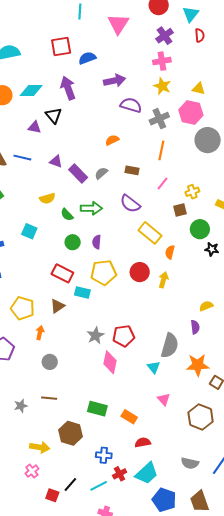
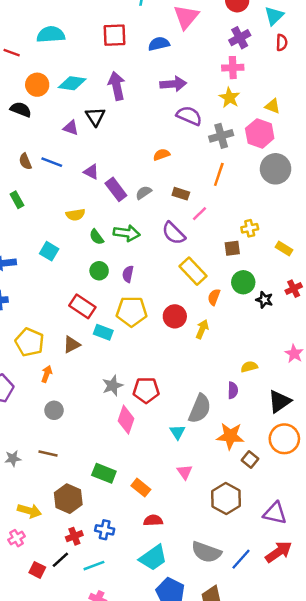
blue semicircle: (87, 58) -> (159, 44), moved
pink line: (162, 184) -> (200, 214), moved
green circle: (200, 229) -> (243, 282), moved
gray semicircle: (190, 463) -> (206, 552), size x1.4
red cross: (120, 474) -> (74, 536), moved

